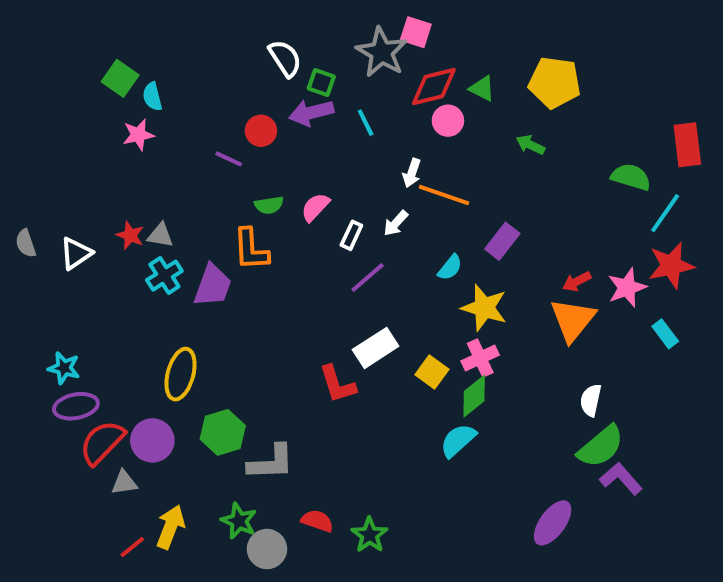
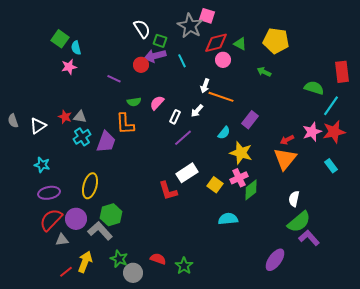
red circle: (261, 131) -> (141, 65), moved
pink star: (627, 288) -> (312, 132), moved
cyan star: (64, 368) -> (42, 165), moved
green diamond: (474, 396) -> (251, 190), moved
purple ellipse: (76, 406) -> (49, 193), moved
cyan semicircle: (458, 440) -> (228, 219), turned 36
gray L-shape: (271, 463) -> (100, 231), moved, turned -130

